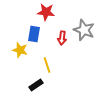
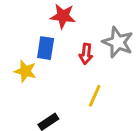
yellow line: (47, 65) -> (95, 96), moved, turned 42

